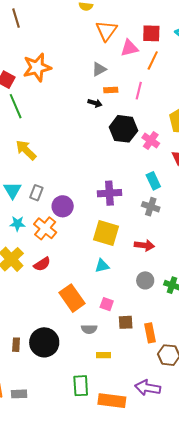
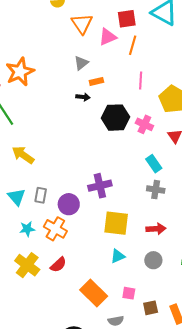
pink line: (139, 91) -> (141, 81), moved
purple cross: (109, 193) -> (100, 186), moved
gray circle: (145, 280) -> (153, 260), moved

